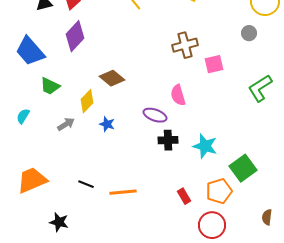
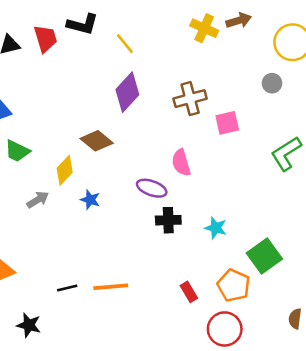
purple diamond: (75, 36) -> (127, 92), moved
cyan star: (205, 146) -> (216, 228), size x0.7
black line: (86, 184) -> (67, 288), moved, turned -35
orange pentagon: (219, 191) -> (234, 285), turned -30

